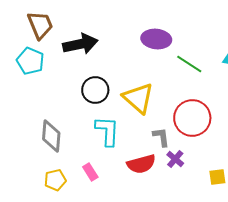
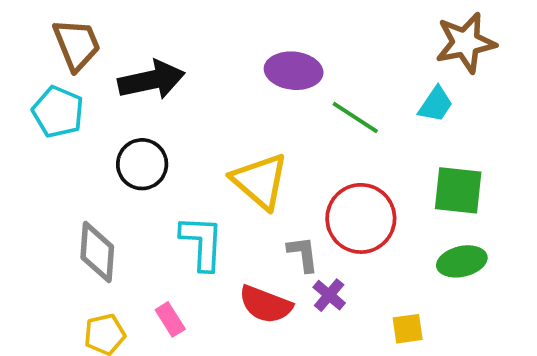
black circle: (95, 90) -> (142, 164), moved
red semicircle: (141, 164) -> (266, 304), turned 36

